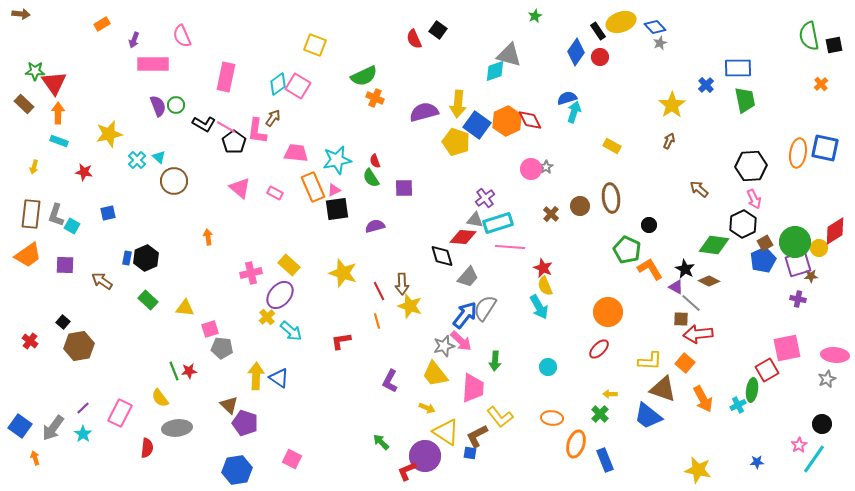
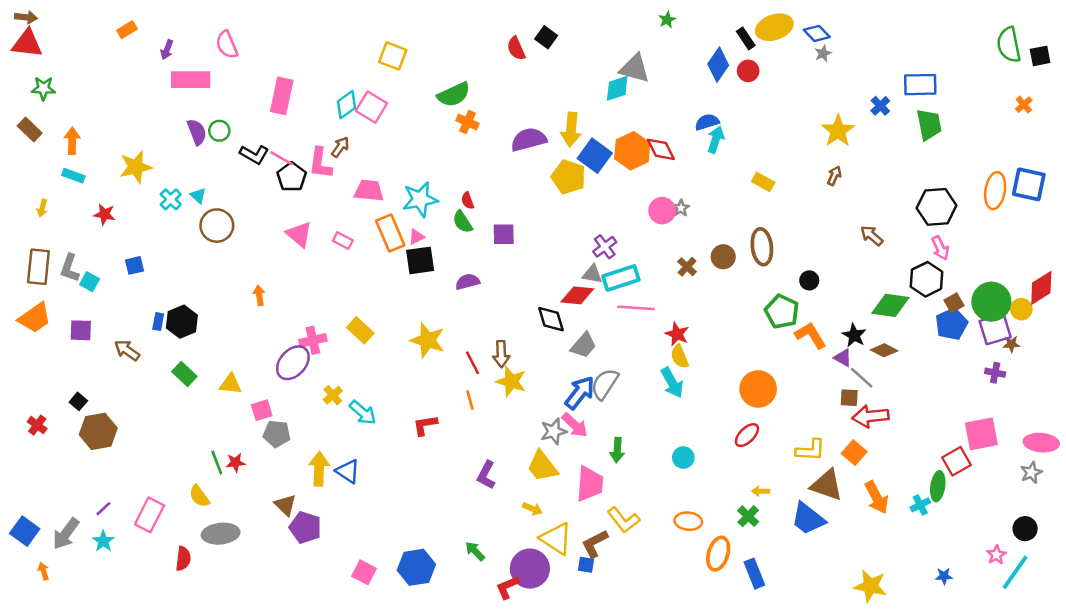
red triangle: (54, 83) -> (27, 43), moved, turned -48
purple ellipse: (280, 295) -> (293, 363), moved
blue hexagon: (237, 470) -> (416, 567), moved

